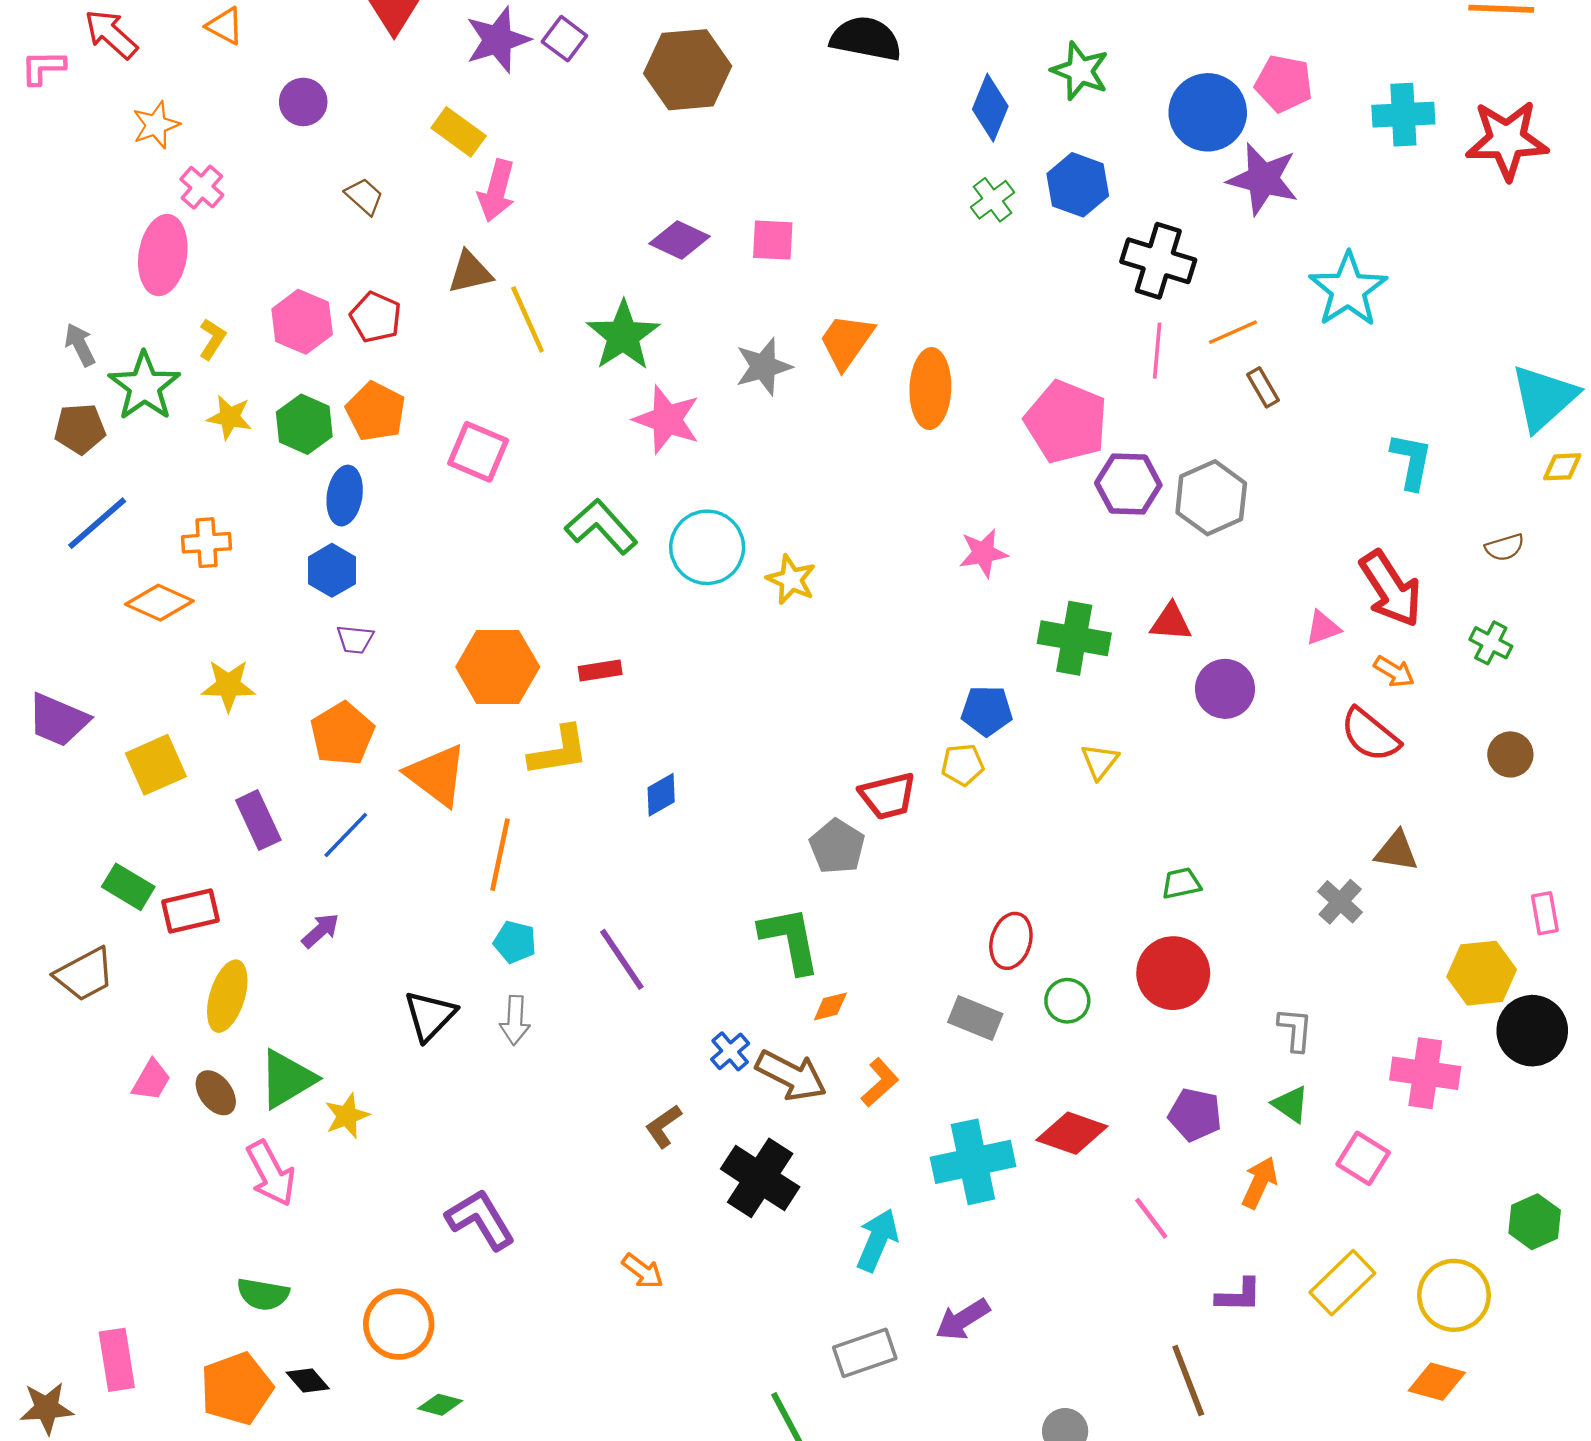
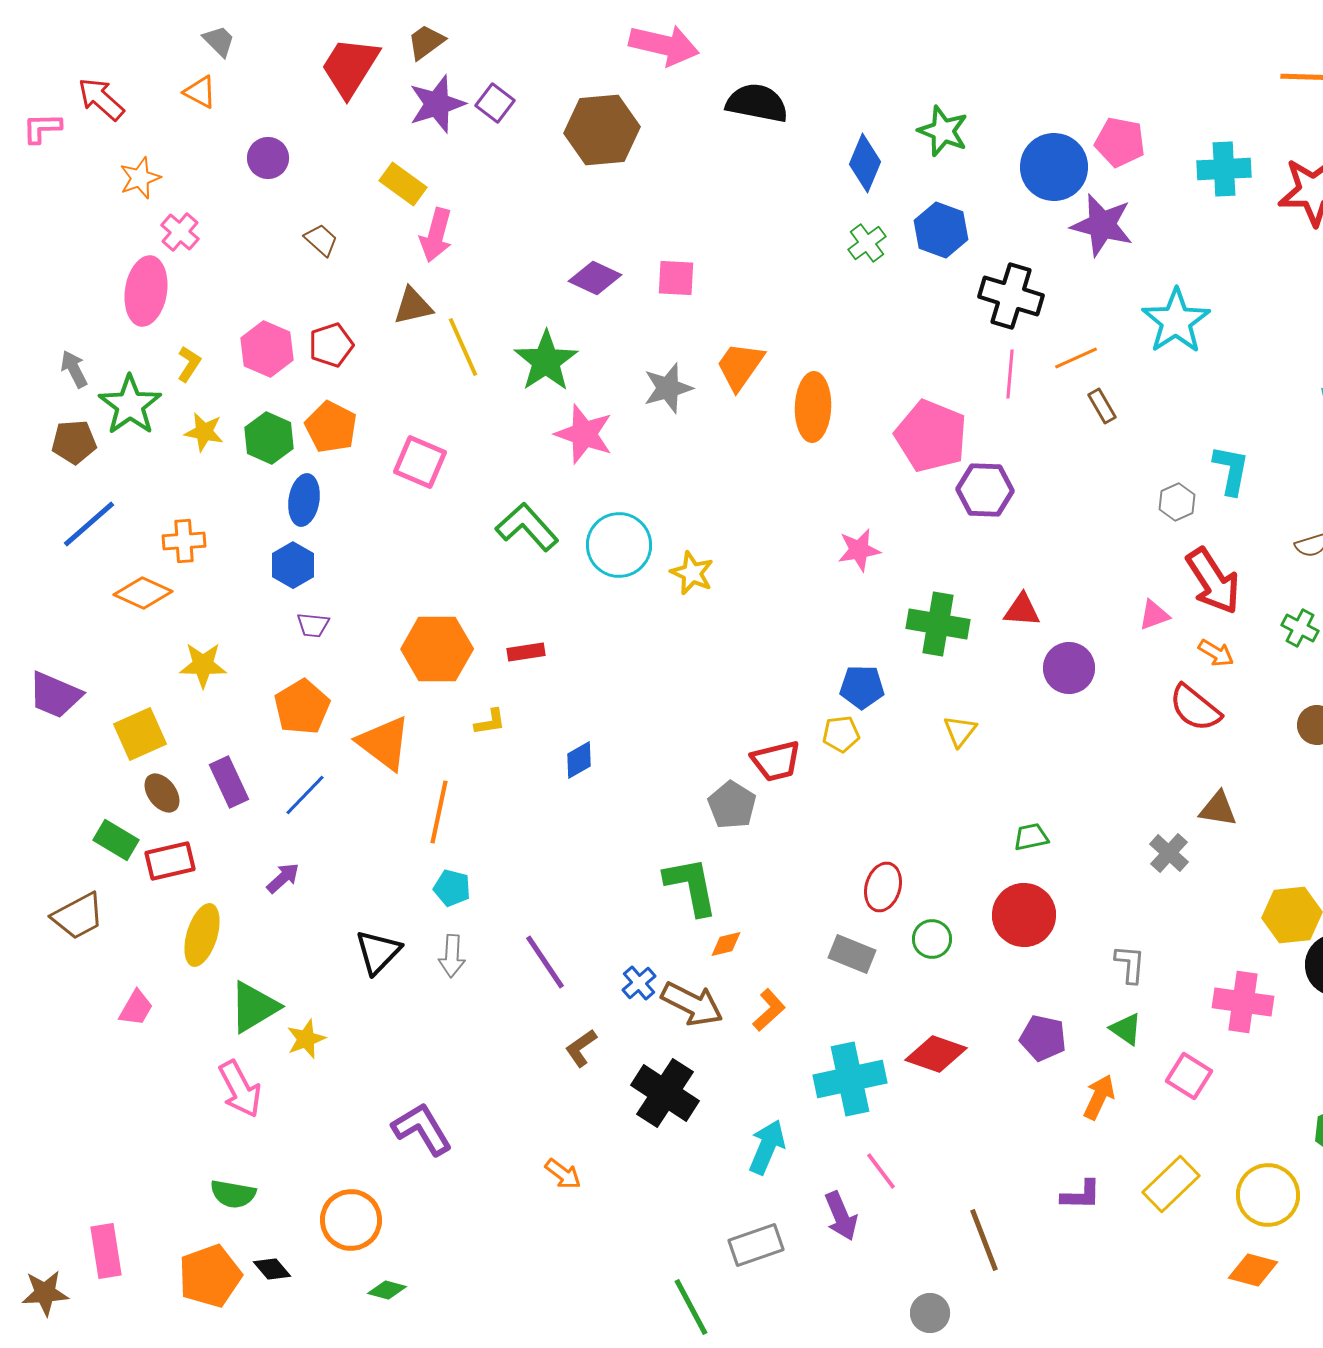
red pentagon: (376, 317) -> (331, 345), turned 30
gray hexagon: (1211, 498) -> (1177, 502), moved, size x0.6
yellow L-shape: (559, 751) -> (490, 722), size x0.6
purple line: (622, 959) -> (545, 962), moved
brown ellipse: (216, 1093) -> (162, 793), moved
pink line: (1151, 1218) -> (881, 1171), moved
purple arrow: (963, 1320) -> (841, 1216), turned -81
brown line: (1188, 1380) -> (984, 1240), moved

